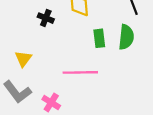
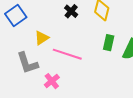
pink line: (80, 72) -> (67, 54), moved

